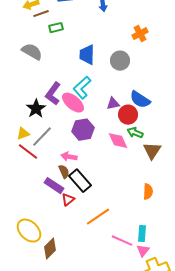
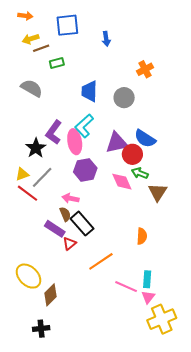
pink ellipse: (73, 103) -> (75, 142), turned 40
purple triangle: (113, 104) -> (117, 143), size x1.6
orange semicircle: (148, 192) -> (142, 236), moved

